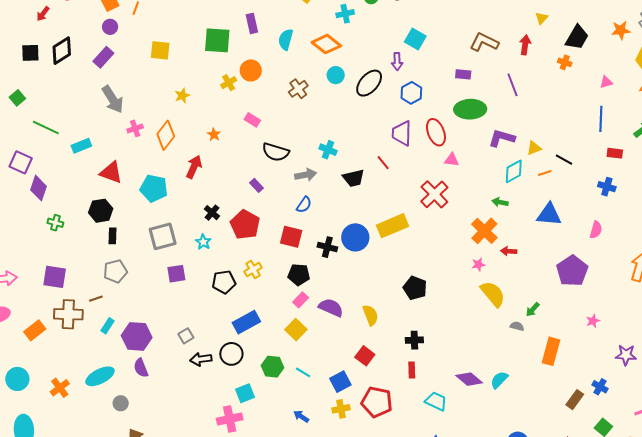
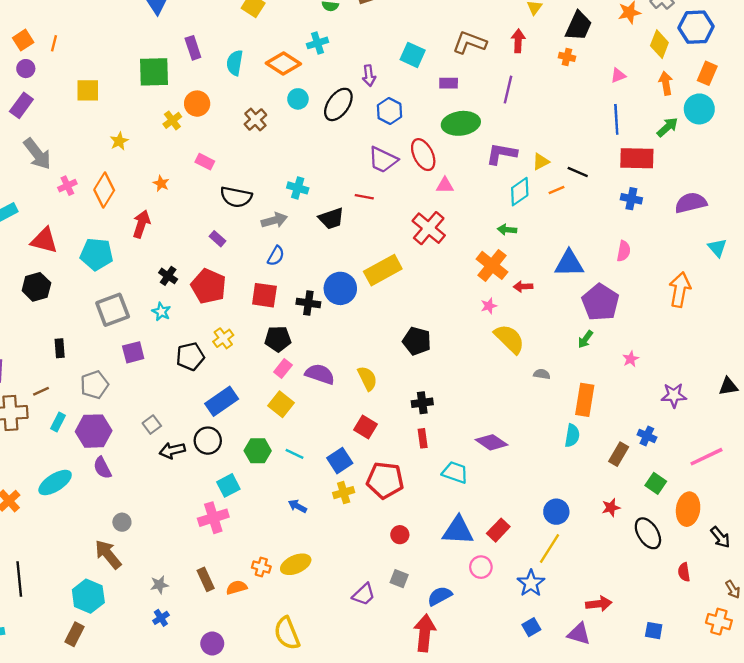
cyan cross: (345, 14) -> (318, 43), moved
cyan square: (415, 39) -> (413, 55), moved
purple line: (512, 85) -> (508, 90), turned 40
purple trapezoid: (402, 133) -> (383, 160), turned -60
red rectangle: (615, 153) -> (637, 158), size x1.8
red line: (383, 163) -> (364, 197), turned -35
blue triangle: (549, 215) -> (569, 263), moved
black rectangle: (112, 236) -> (60, 348), moved
gray pentagon: (115, 271) -> (94, 385), moved
green arrow: (533, 310) -> (585, 339), moved
cyan semicircle: (499, 380) -> (572, 436), moved, turned 150
gray circle: (121, 403) -> (122, 522), moved

